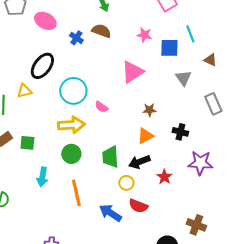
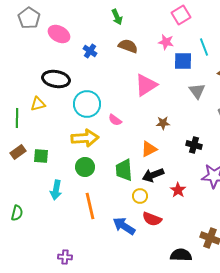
brown semicircle: (101, 31) -> (128, 46), moved
pink star: (144, 35) -> (166, 42), moved
black ellipse: (42, 66) -> (56, 79), turned 64
orange triangle: (145, 136) -> (149, 149), moved

